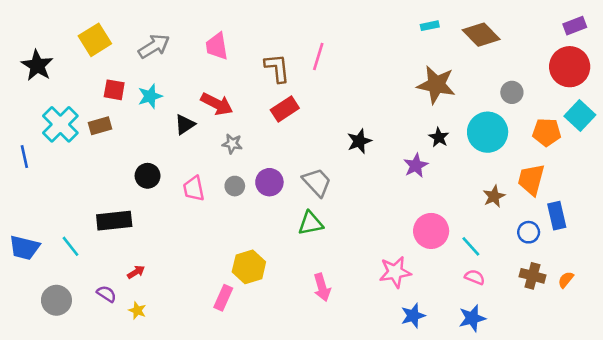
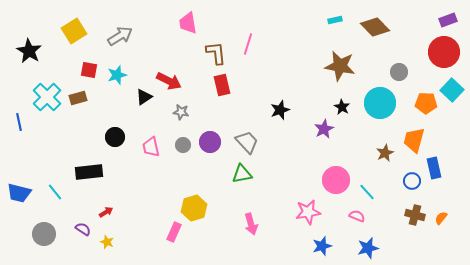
pink trapezoid: (217, 46) -> (188, 23), moved
red rectangle: (285, 109) -> (222, 85), turned -70
pink semicircle: (475, 277) -> (357, 216), moved

